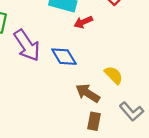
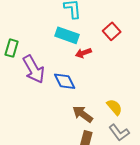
yellow semicircle: (114, 75) -> (114, 107), moved

